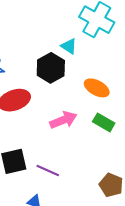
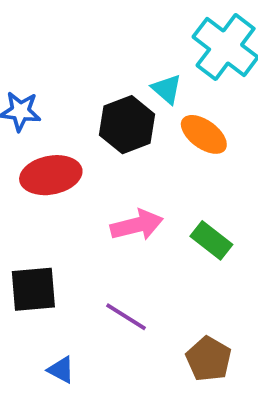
orange ellipse: (97, 88) -> (204, 134), moved
purple line: (48, 170) -> (126, 317), moved

